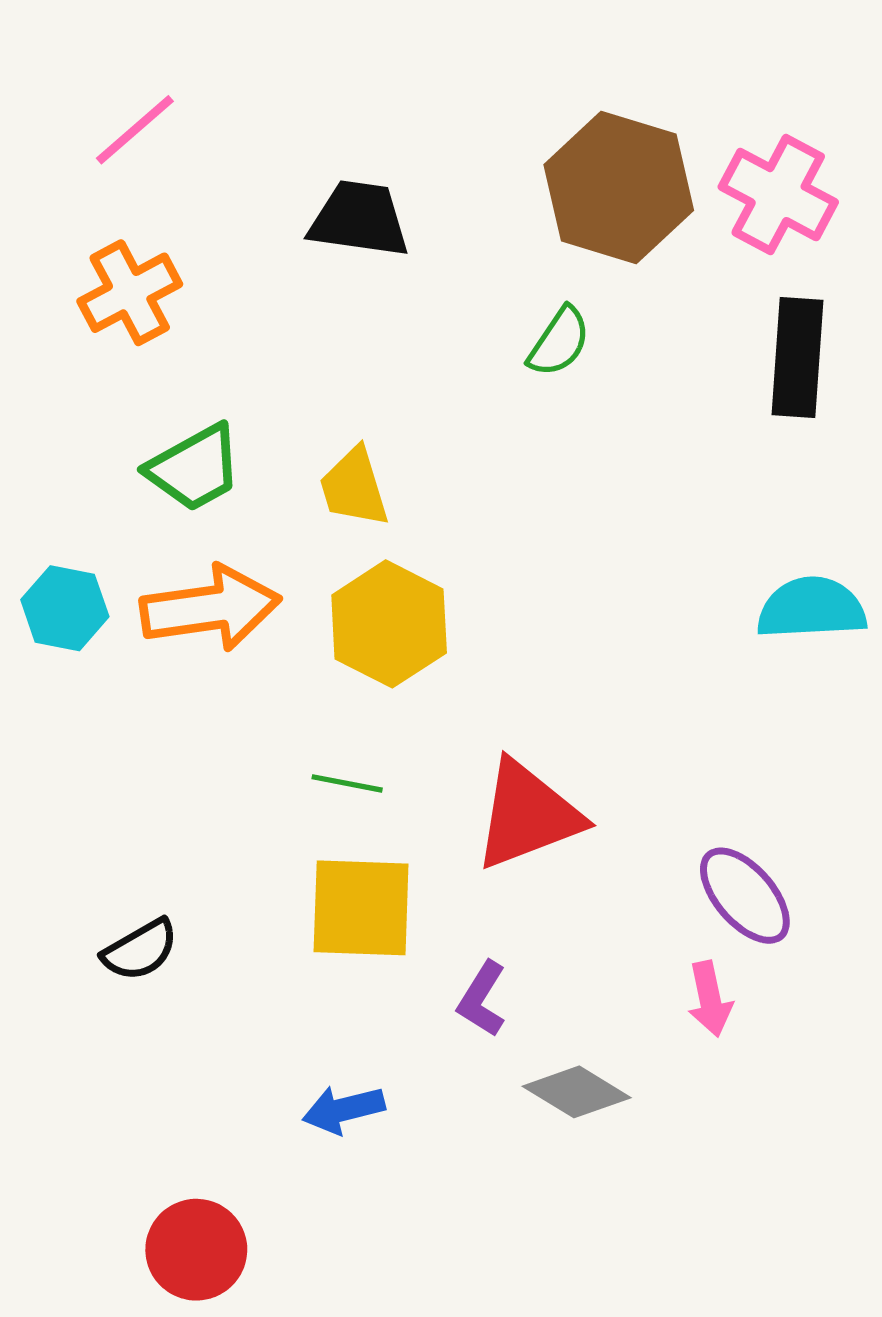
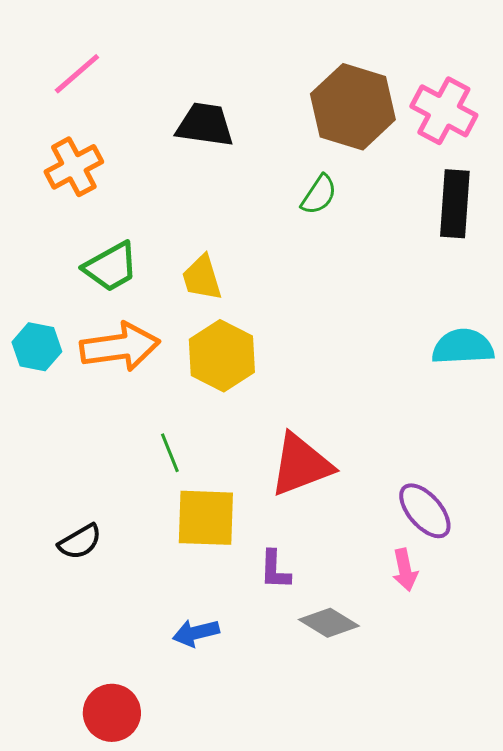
green line: (347, 783) -> (170, 453), moved, turned 57
purple L-shape: (482, 999) -> (275, 570), turned -30

